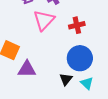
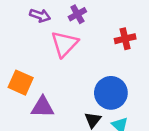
red cross: (77, 25) -> (125, 39), moved

